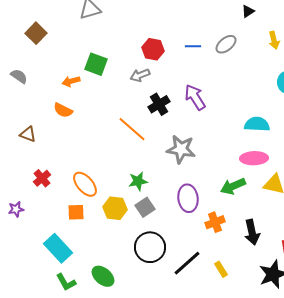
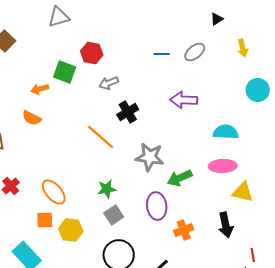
red hexagon: (153, 49) -> (92, 53), moved
purple arrow: (195, 97) -> (184, 100), moved, turned -56
green arrow: (233, 186) -> (180, 178), moved
yellow hexagon: (115, 208) -> (71, 230), moved
black arrow: (252, 232) -> (226, 225), moved

